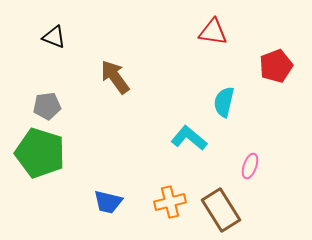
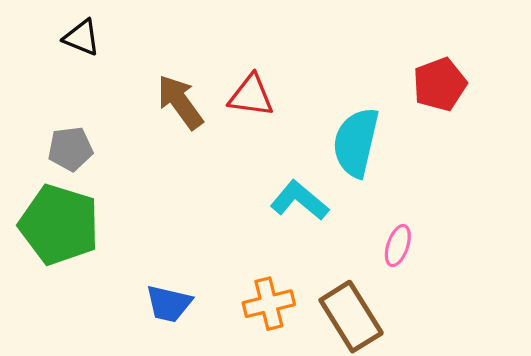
red triangle: (213, 32) -> (251, 96), moved
cyan semicircle: (224, 102) -> (356, 142), size x1.4

